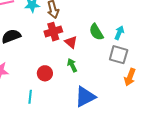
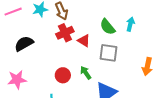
gray square: (119, 55) -> (109, 53), moved
green arrow: (72, 65) -> (86, 73), moved

